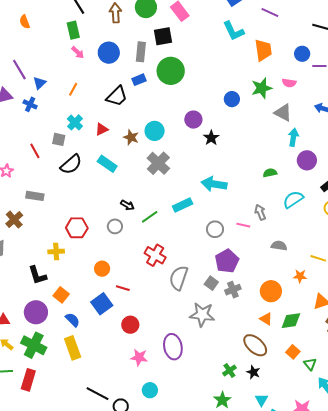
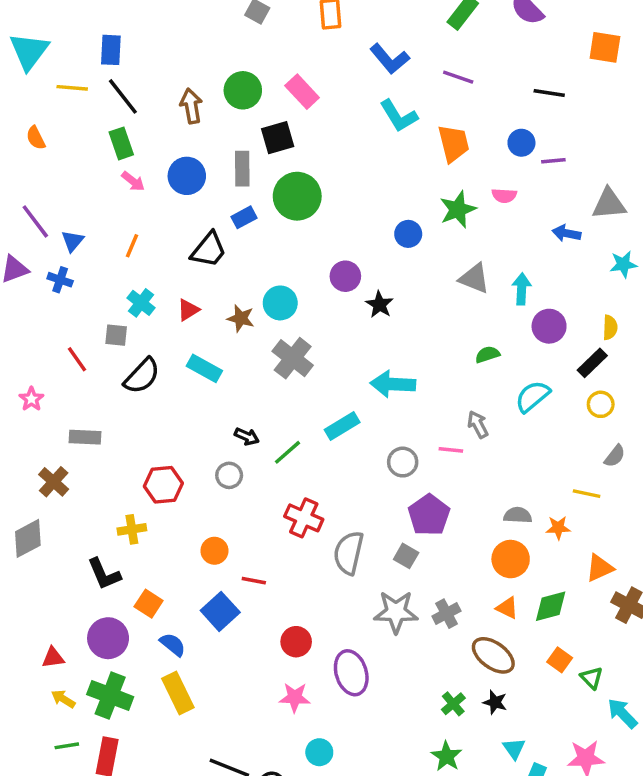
gray triangle: (283, 113) -> (474, 278), moved
gray semicircle: (279, 246) -> (518, 515), moved
gray cross: (233, 290) -> (446, 614), moved
red circle: (130, 325) -> (296, 642), moved

